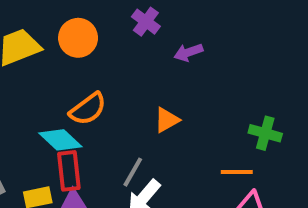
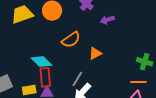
orange semicircle: (88, 109) -> (71, 40), moved
orange line: (237, 172) -> (139, 82), moved

